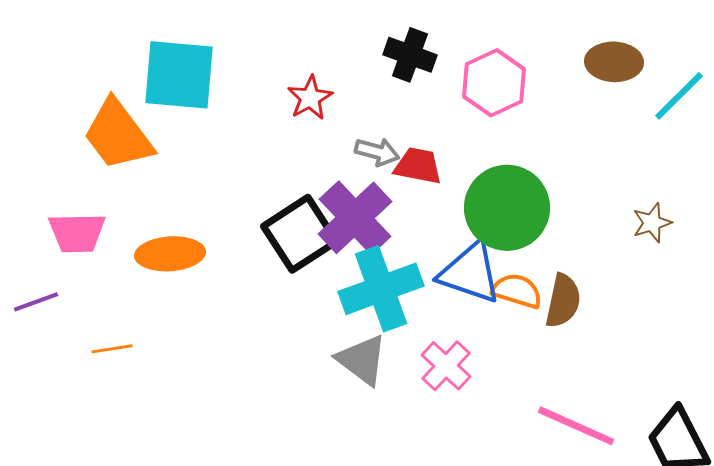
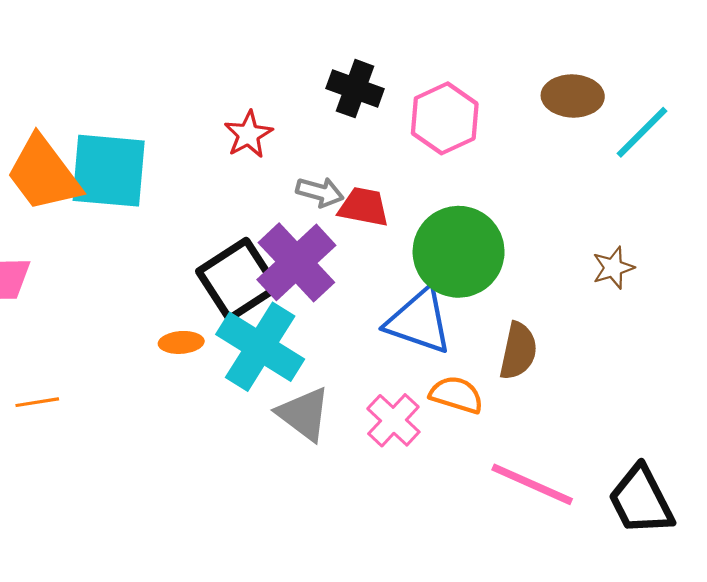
cyan square: (179, 75) -> (109, 171), moved
orange ellipse: (170, 254) -> (181, 342), moved, size x0.6
cyan cross: (381, 289) -> (260, 347), moved, turned -38
orange semicircle: (517, 291) -> (456, 395), moved

